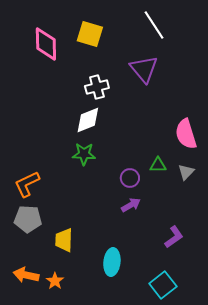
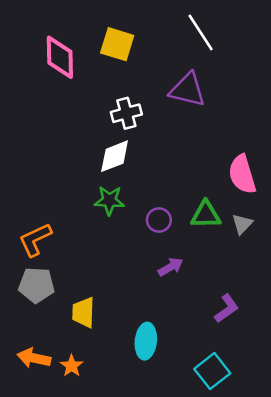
purple triangle: (144, 69) -> (188, 90), turned -36
green triangle: (158, 165) -> (206, 215), size x1.4
purple circle: (130, 178) -> (159, 220), moved

